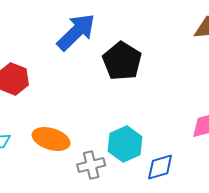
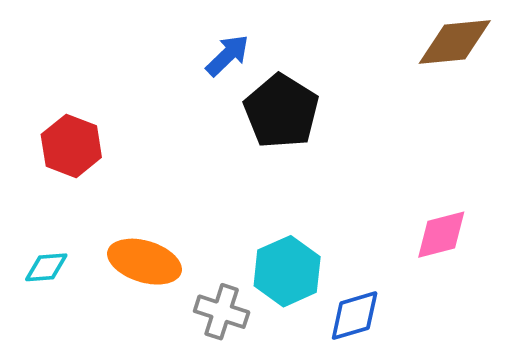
blue arrow: (76, 32) -> (227, 55), moved, size x0.6
gray cross: (91, 165) -> (222, 312), turned 32

